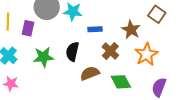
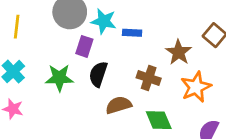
purple rectangle: (28, 28) -> (84, 46), moved
blue rectangle: (95, 29) -> (132, 33), moved
brown cross: (110, 51) -> (149, 78), turned -30

